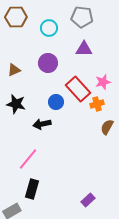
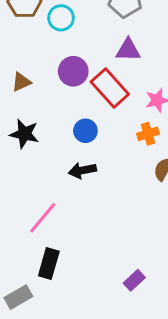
cyan circle: (49, 28) -> (61, 18), moved
red rectangle: (78, 89) -> (110, 88), moved
black arrow: (42, 124) -> (82, 170), moved

